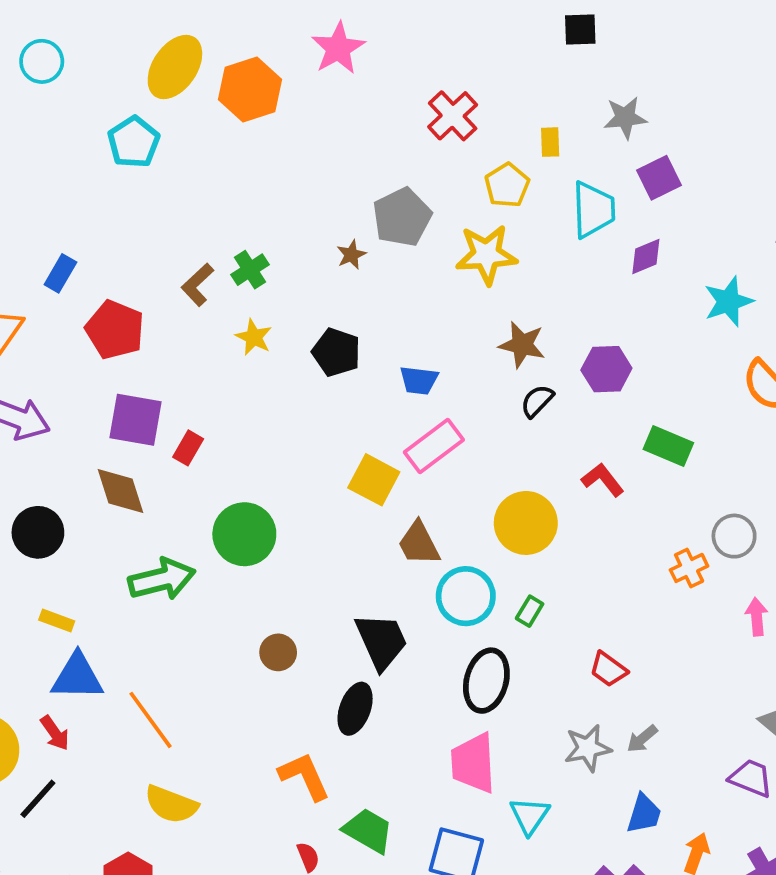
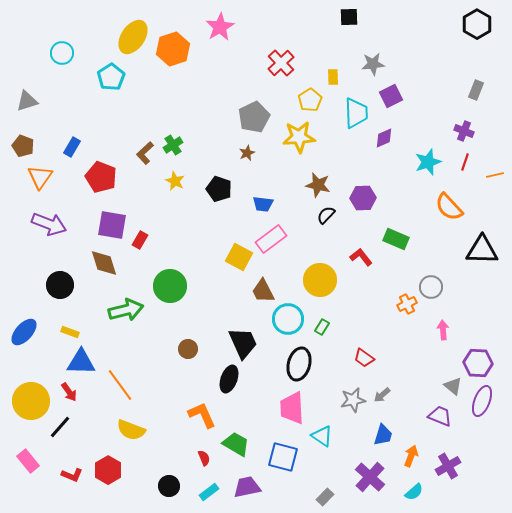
cyan circle: (42, 61) -> (62, 53), moved
brown star: (351, 255) -> (247, 153), moved
cyan triangle: (530, 816) -> (322, 436), turned -30

